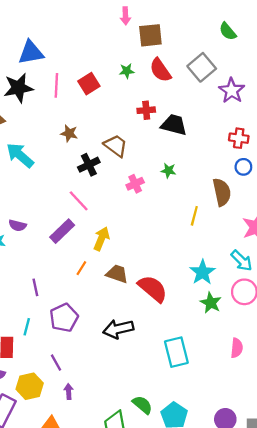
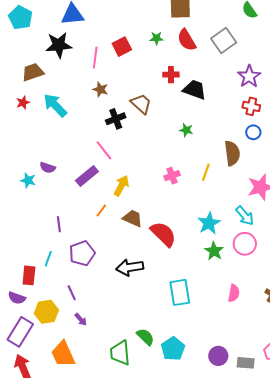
pink line: (56, 85) -> (95, 58), moved
purple star: (232, 91) -> (249, 76), moved
pink cross: (135, 184) -> (172, 176), moved
purple arrow: (69, 391) -> (81, 319), turned 136

